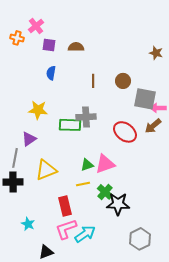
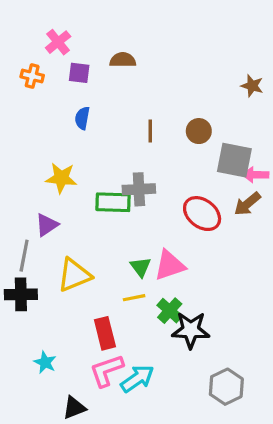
orange cross: (17, 38) -> (32, 76), moved
brown semicircle: (76, 47) -> (123, 60), moved
green triangle: (87, 165) -> (141, 267), turned -48

